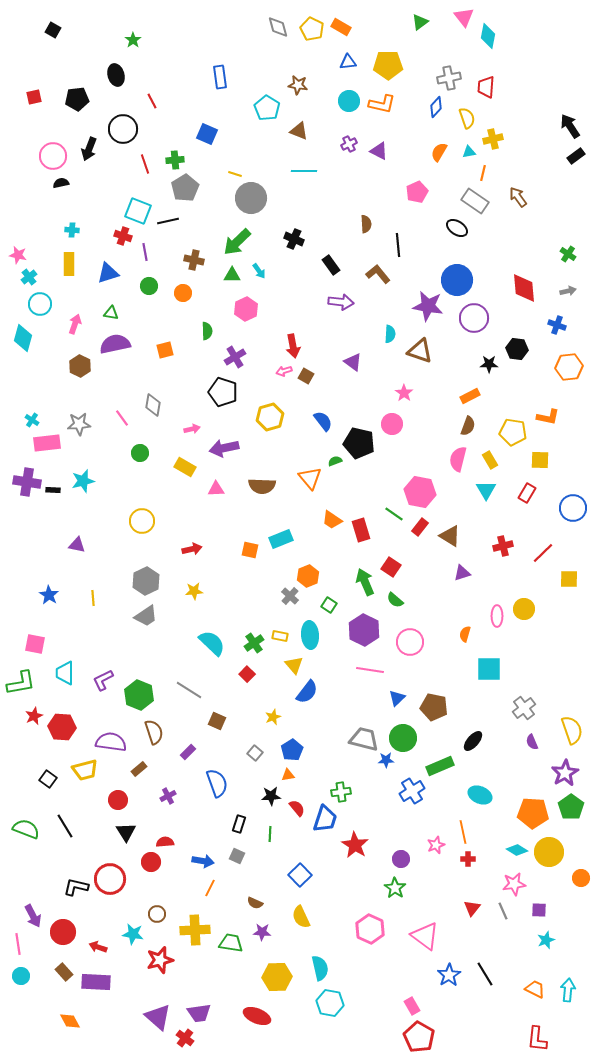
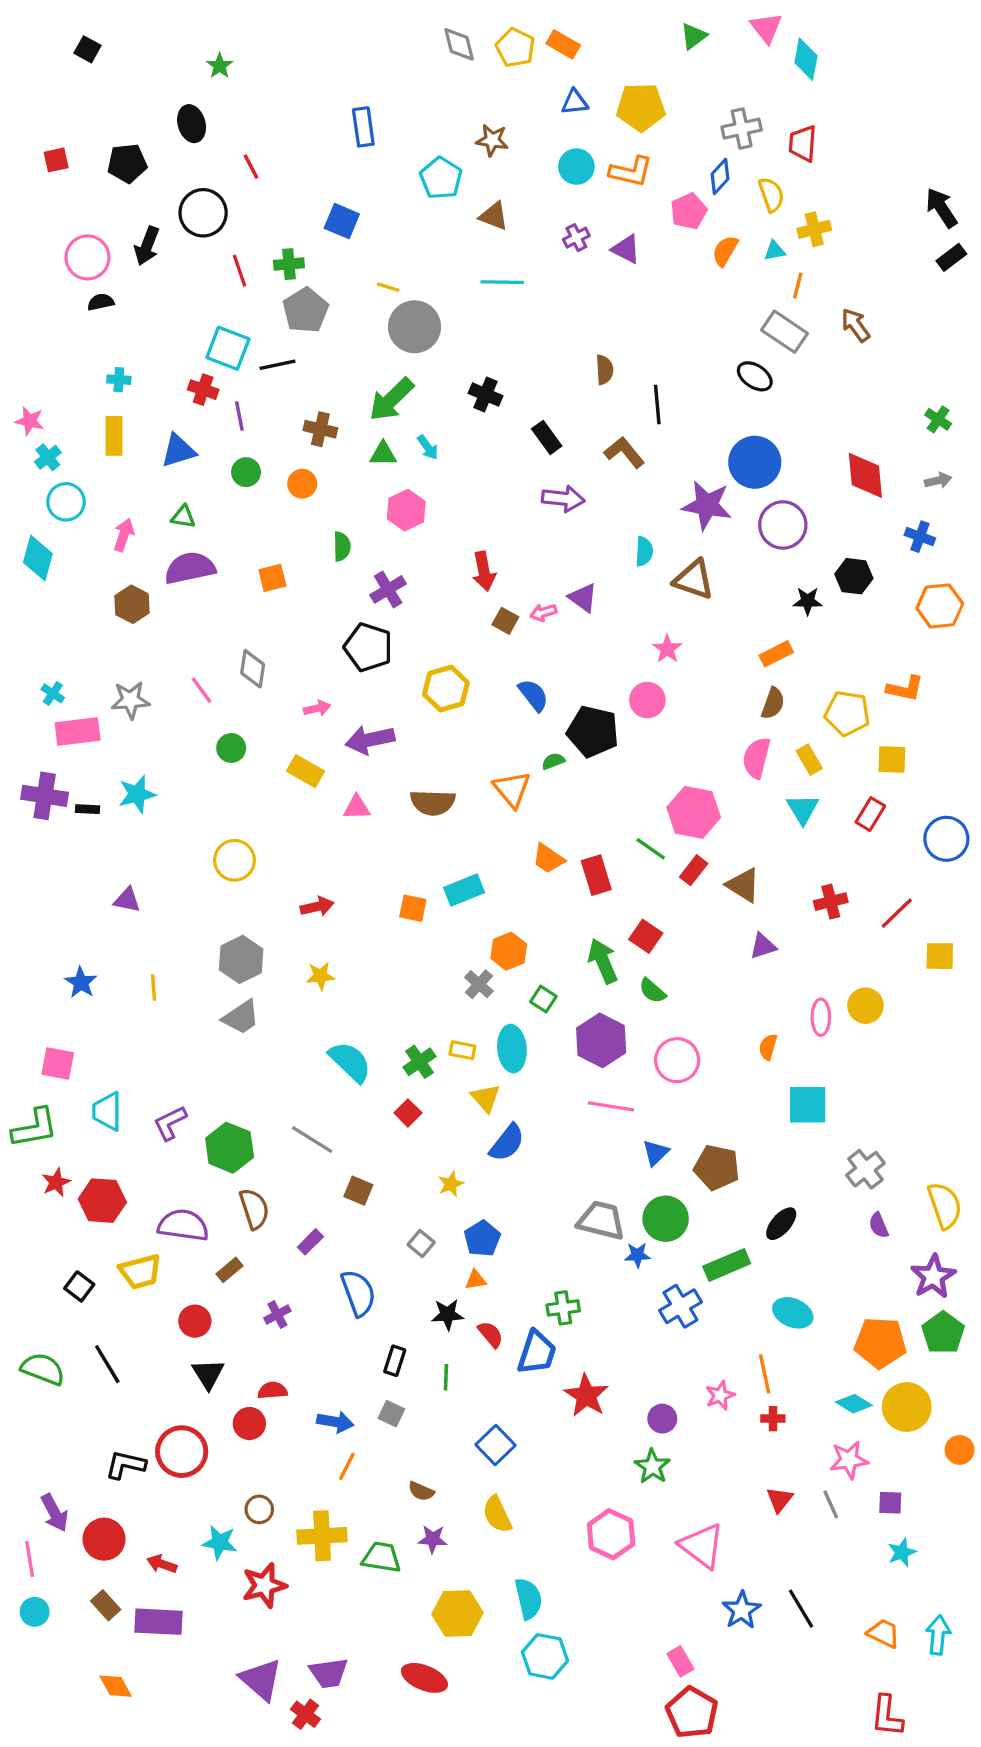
pink pentagon: (417, 192) -> (689, 211), moved
pink arrow: (284, 371) -> (543, 613), moved

